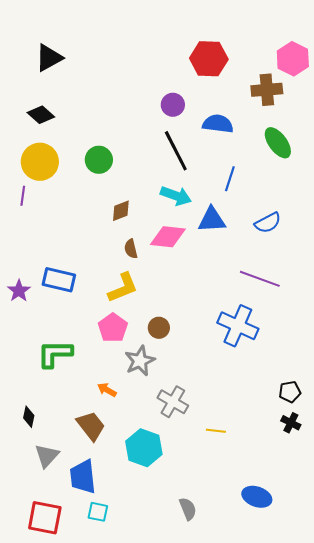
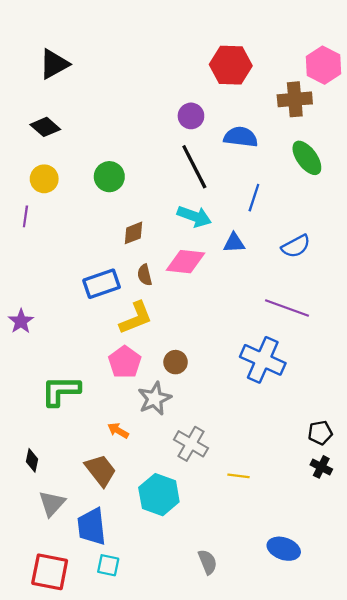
yellow circle: (40, 162) -> (44, 179), size x0.7
blue triangle: (212, 220) -> (234, 243), size x0.7
blue rectangle: (59, 280) -> (102, 284), moved, turned -32

